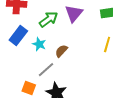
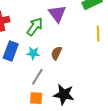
gray line: (46, 70) -> (37, 77), moved

